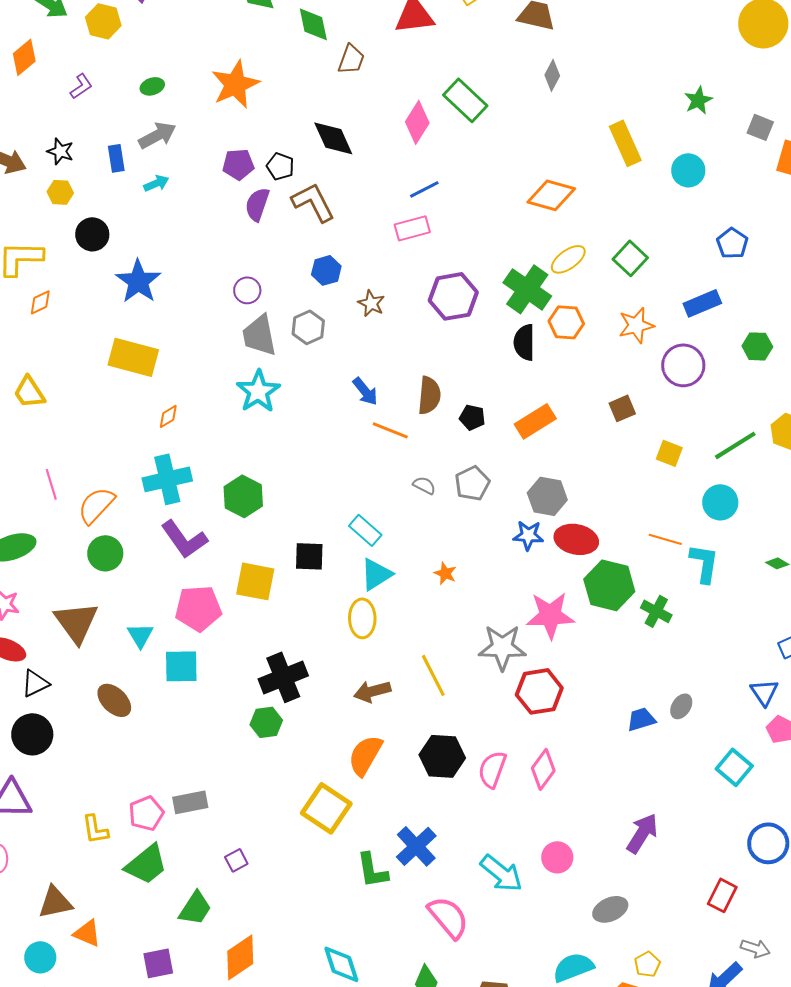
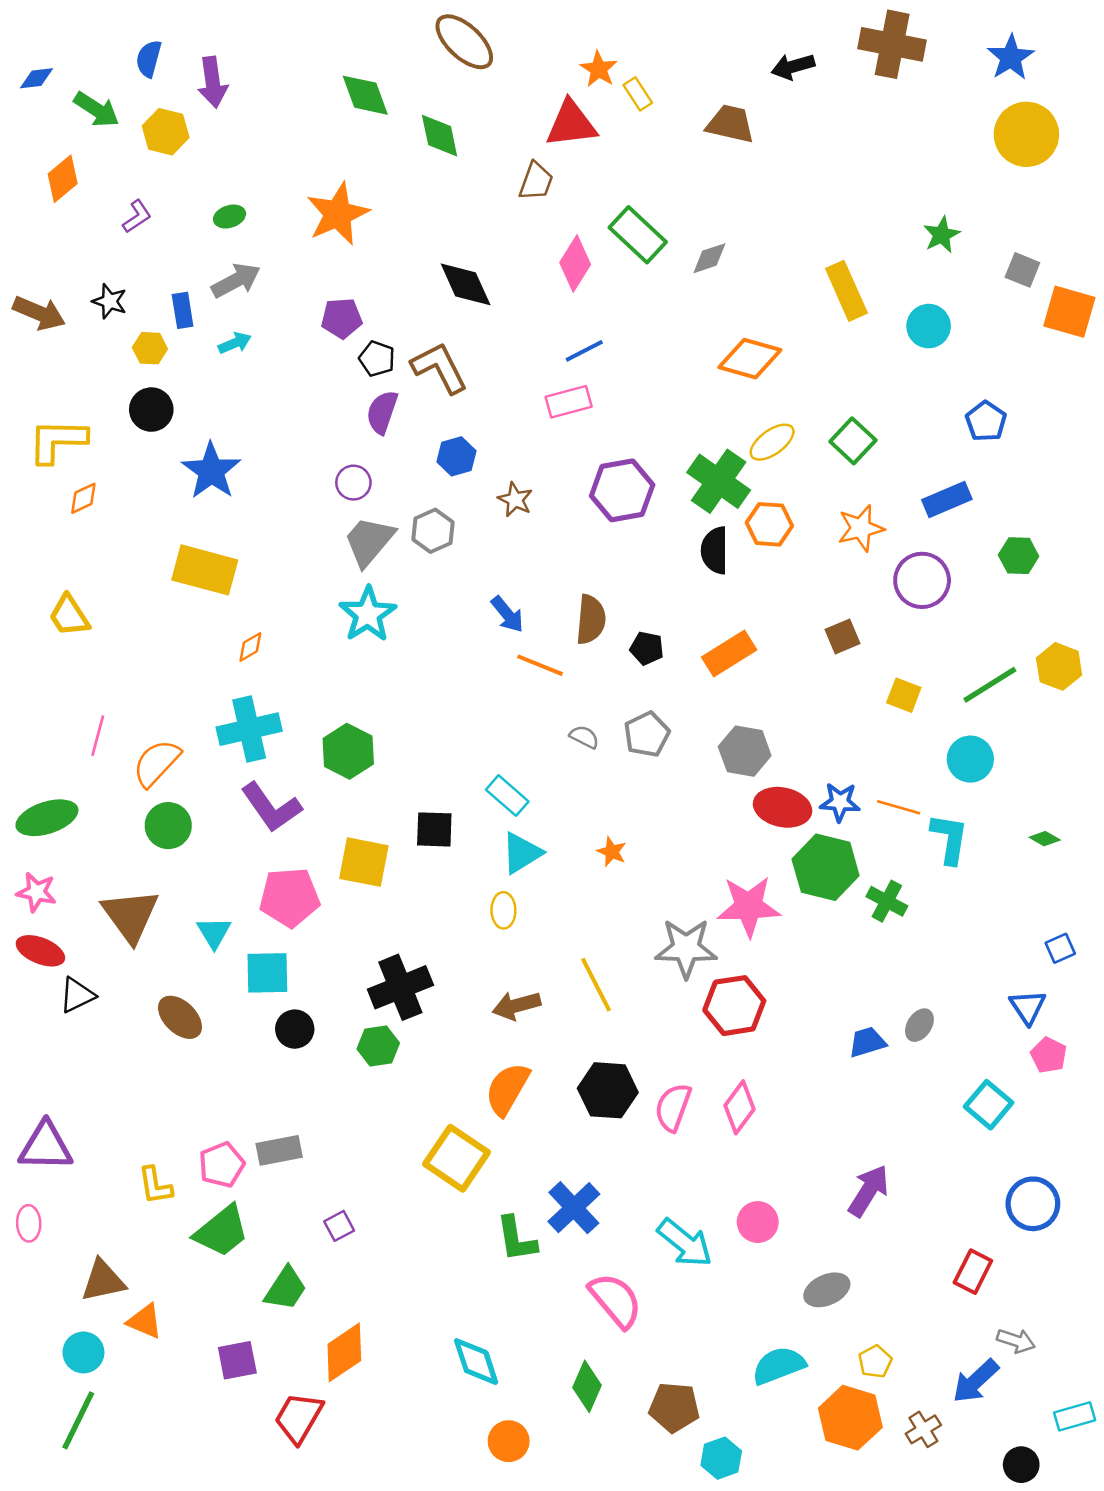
brown trapezoid: (351, 59) -> (536, 181), moved
gray diamond: (552, 75) -> (709, 258), moved, turned 44
black pentagon: (280, 166) -> (377, 359), moved
yellow hexagon: (60, 192) -> (150, 348), moved
purple semicircle: (257, 204) -> (382, 412), moved
gray trapezoid: (259, 335) -> (369, 541), turned 51
pink line: (51, 484) -> (98, 736), turned 32
blue star: (528, 535) -> (840, 802), moved
yellow ellipse: (362, 618) -> (503, 910), size x0.7
black circle: (32, 734) -> (295, 1029), moved, size x0.7

